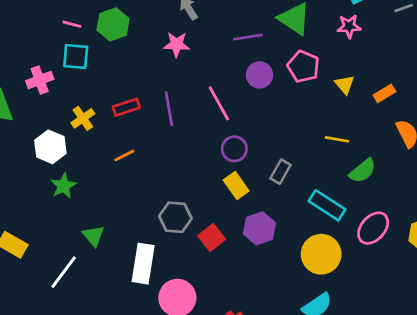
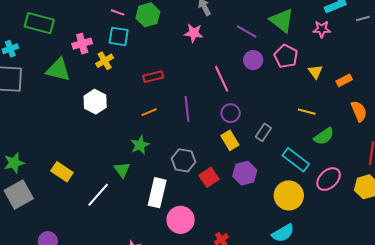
purple line: (248, 37) -> (247, 31), turned 35
pink cross: (40, 80) -> (82, 44), moved
purple line: (169, 109) -> (187, 109), moved
yellow cross: (83, 118) -> (105, 61), moved
green star: (63, 186) -> (140, 145), moved

